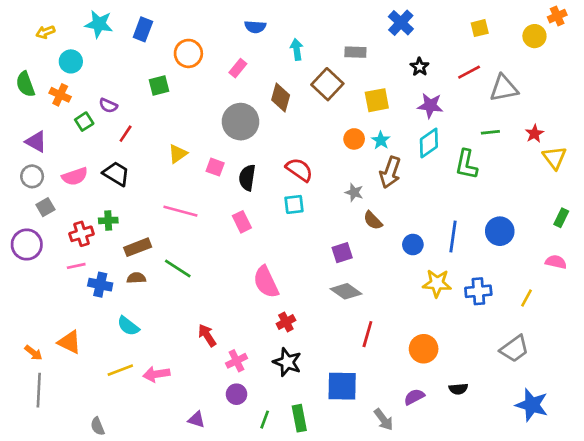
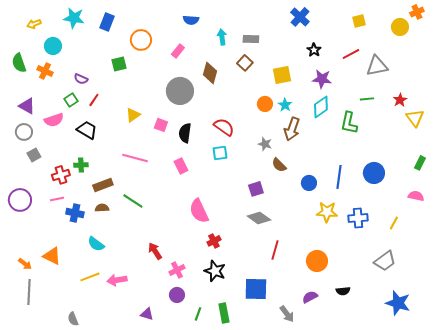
gray rectangle: (355, 52) -> (251, 39), moved
brown square: (327, 84) -> (245, 63), size x0.7
green square: (84, 122) -> (71, 100), moved
pink semicircle: (75, 176) -> (54, 120), moved
purple circle: (27, 245) -> (20, 200), moved

